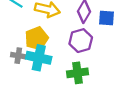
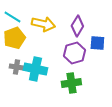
blue square: (107, 18) -> (97, 43), moved
yellow pentagon: (37, 38) -> (14, 38), moved

